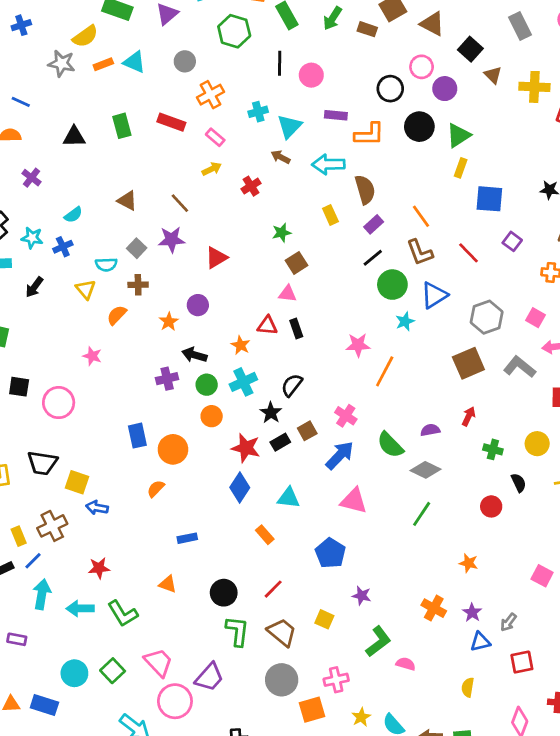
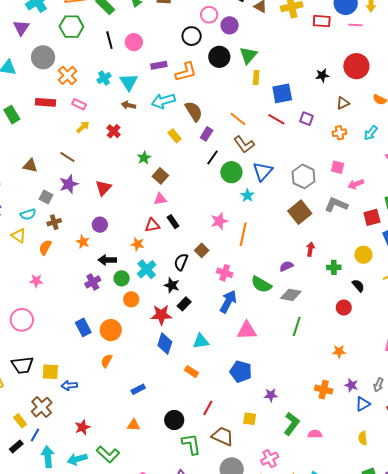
gray circle: (185, 61) -> (43, 57), size x1.5
red line: (469, 253) -> (276, 119), moved
brown square: (307, 431) -> (202, 250), moved

